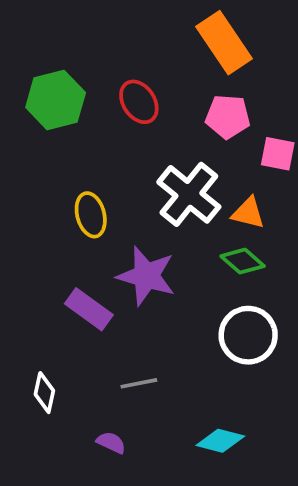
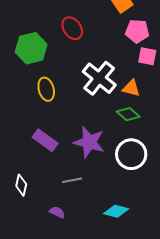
green hexagon: (56, 100) -> (31, 48), moved
pink pentagon: (228, 117) -> (137, 31), moved
purple star: (146, 276) -> (89, 142), moved

